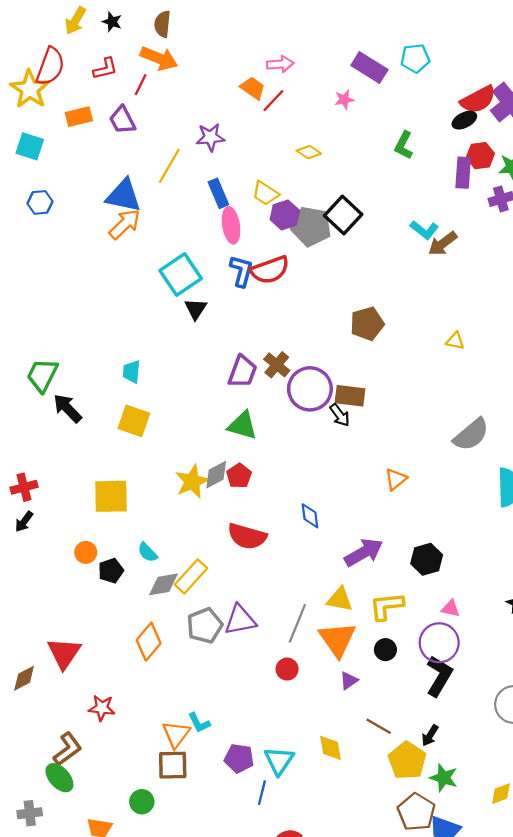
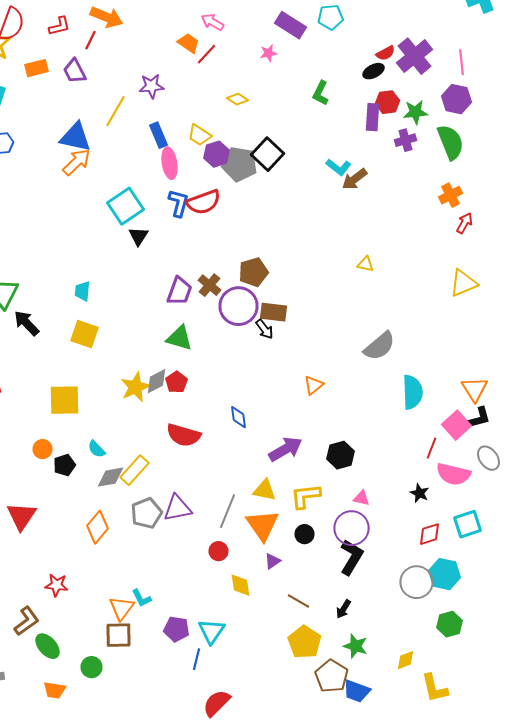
pink arrow: (280, 64) -> (212, 22), turned -145
red semicircle: (478, 99) -> (386, 53), size x0.6
brown pentagon: (367, 324) -> (254, 272), moved
red triangle: (64, 653) -> (22, 516), moved
yellow diamond: (331, 748) -> (240, 585), moved
yellow pentagon: (407, 761) -> (304, 642), moved
green ellipse: (59, 778) -> (48, 646), moved

